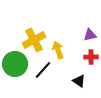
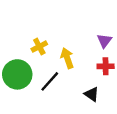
purple triangle: (90, 35) -> (104, 41), turned -40
yellow cross: (34, 40) -> (39, 47), size x0.6

